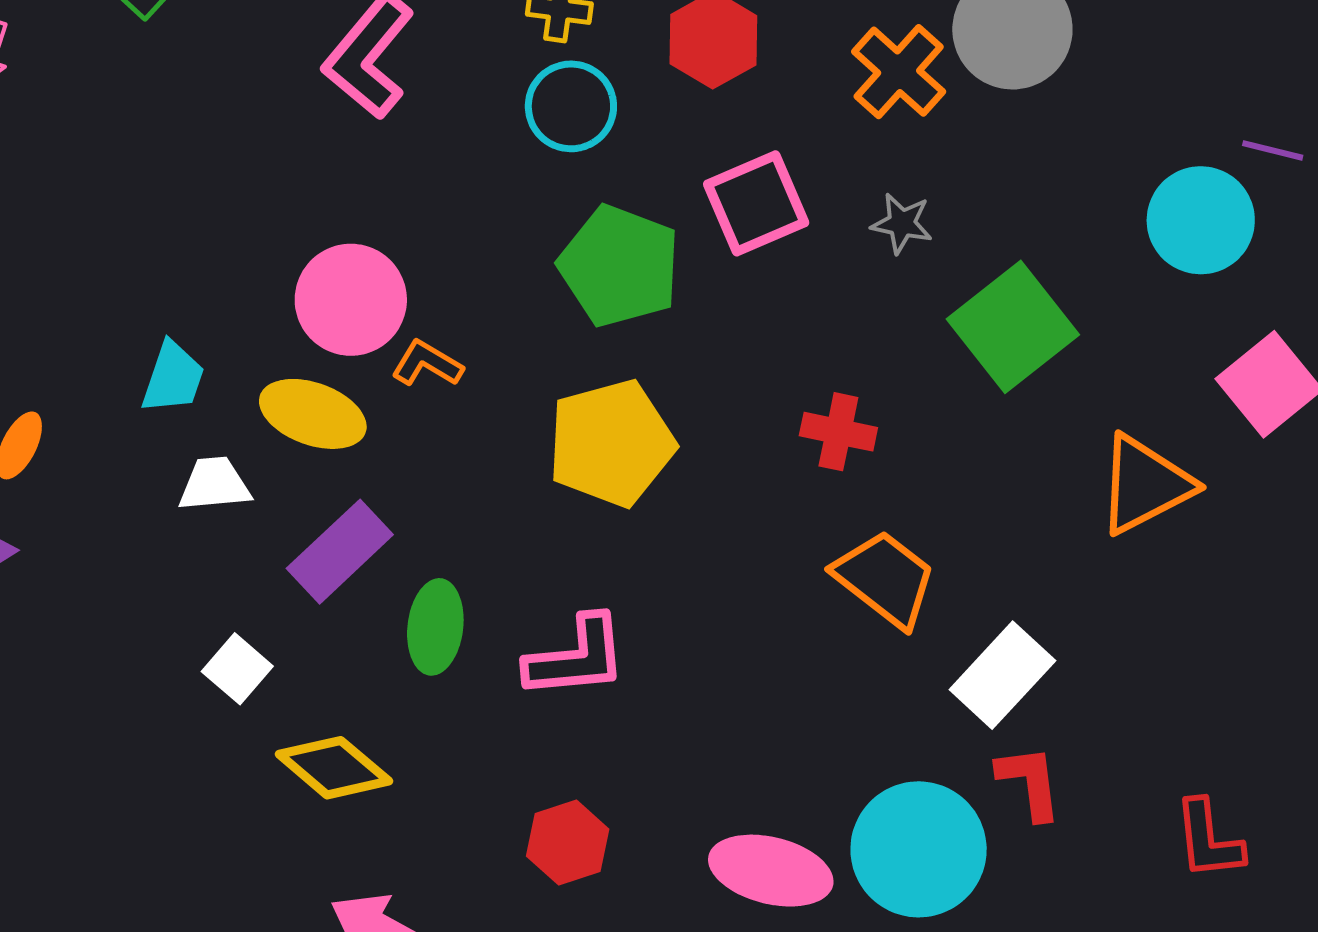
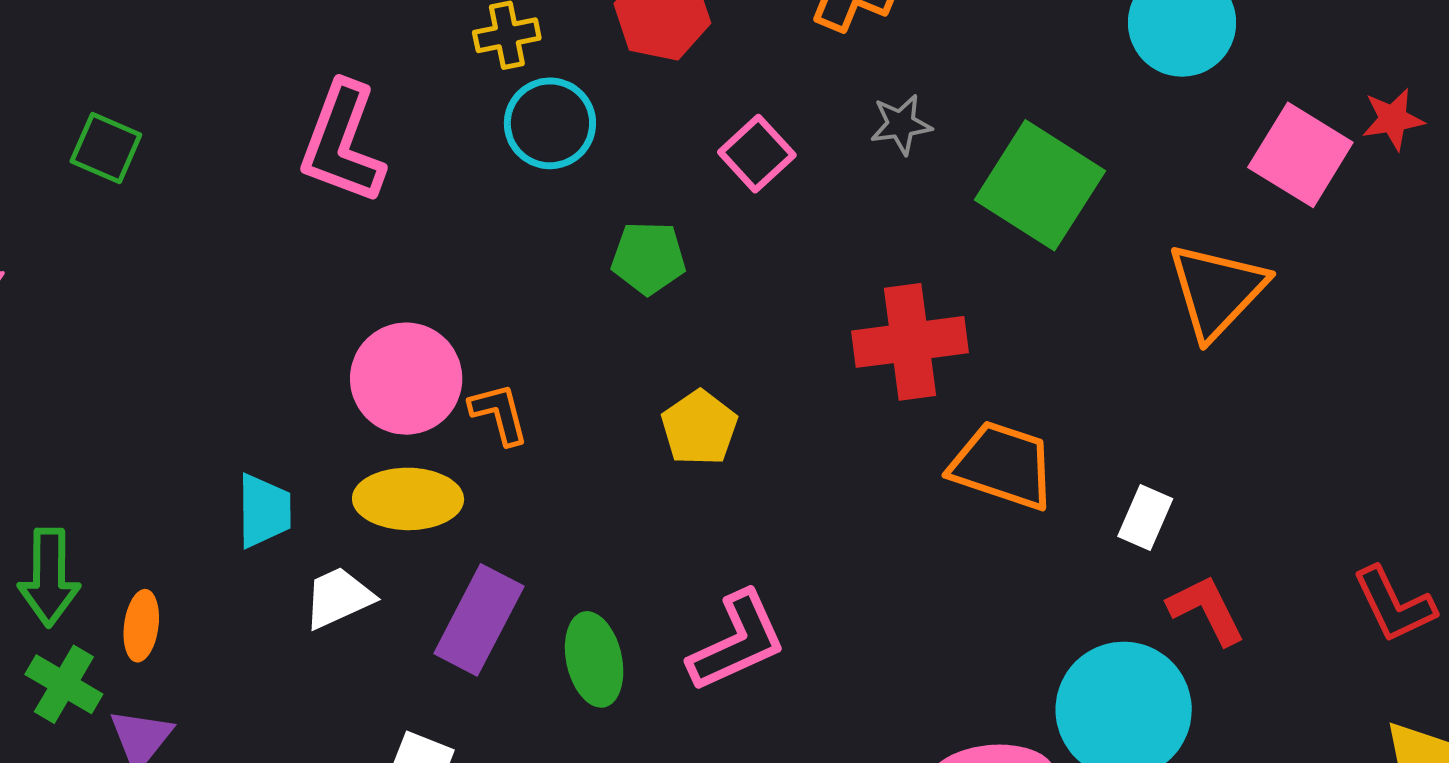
pink square: (756, 203) -> (757, 154), size x0.7
green pentagon: (619, 266) -> (649, 258), size x0.6
orange L-shape: (427, 364) -> (499, 414), turned 64
red cross: (838, 432) -> (910, 342), size x1.5
yellow pentagon: (611, 443) -> (699, 428), size x0.6
white rectangle: (1002, 675) -> (1145, 518), size x0.6

